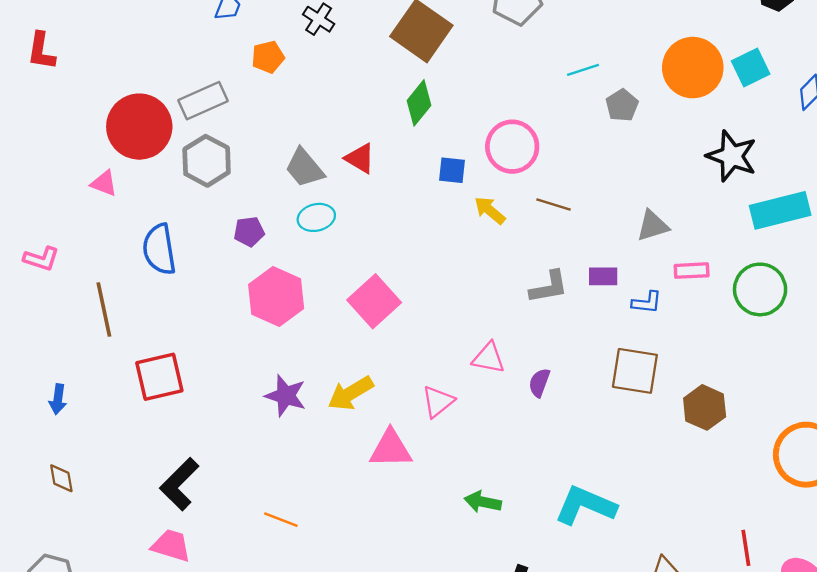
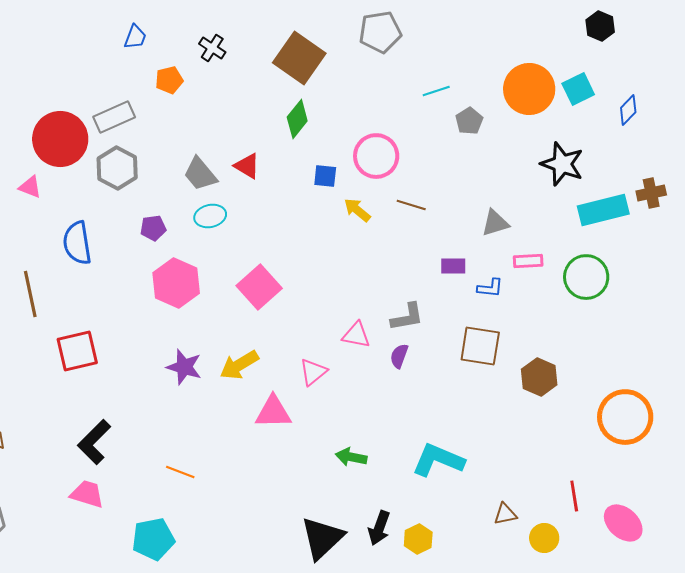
gray L-shape: (549, 287) -> (407, 317), moved

